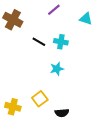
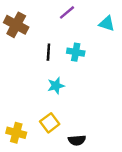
black line: (39, 42) -> (48, 52), turned 64
cyan star: (57, 69) -> (56, 86), moved

